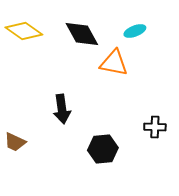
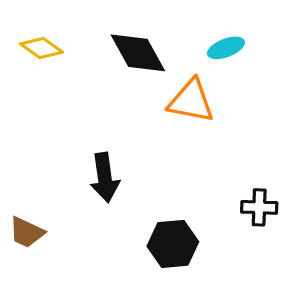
yellow diamond: (24, 31) -> (42, 48), size x0.7

